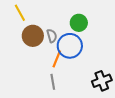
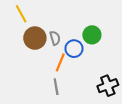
green circle: (79, 23) -> (92, 35), moved
blue circle: (70, 46) -> (74, 49), size x0.7

